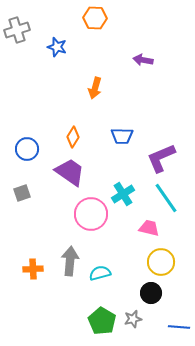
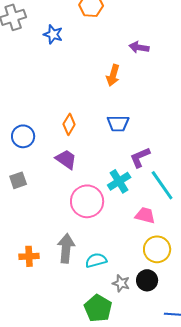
orange arrow: (95, 88) -> (113, 75), moved
purple L-shape: (161, 158) -> (140, 157), moved, size x0.7
purple trapezoid: (70, 172) -> (66, 159), size x0.7
gray star: (133, 319) -> (121, 283), moved, turned 30

